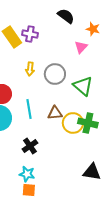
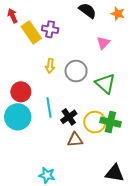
orange star: (93, 29) -> (118, 14), moved
brown triangle: (55, 113) -> (75, 140), moved
black cross: (30, 146) -> (69, 117), moved

